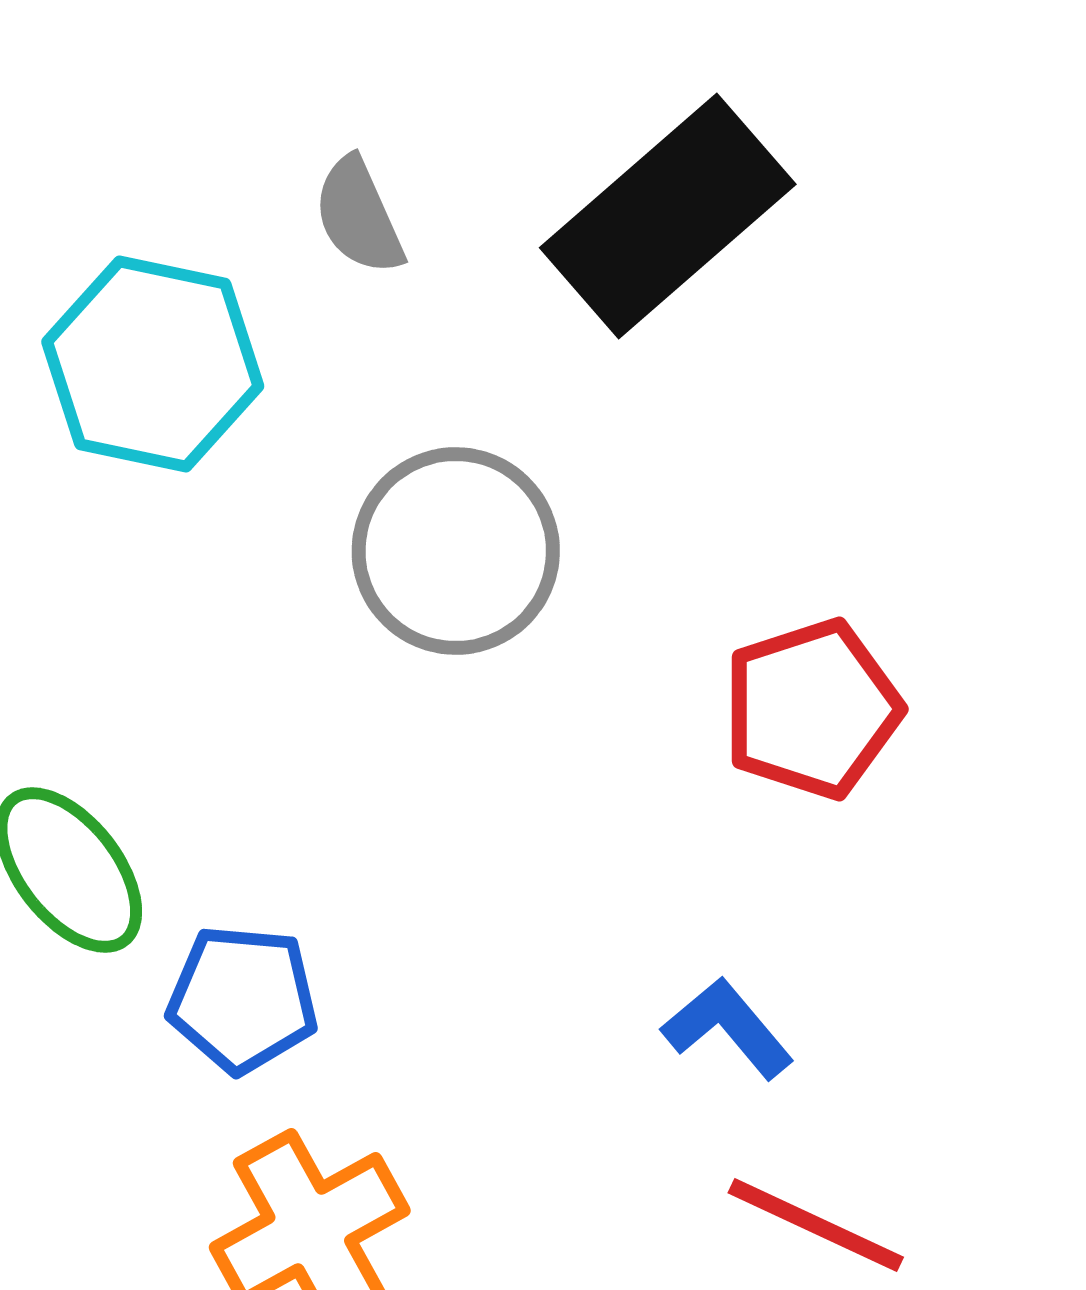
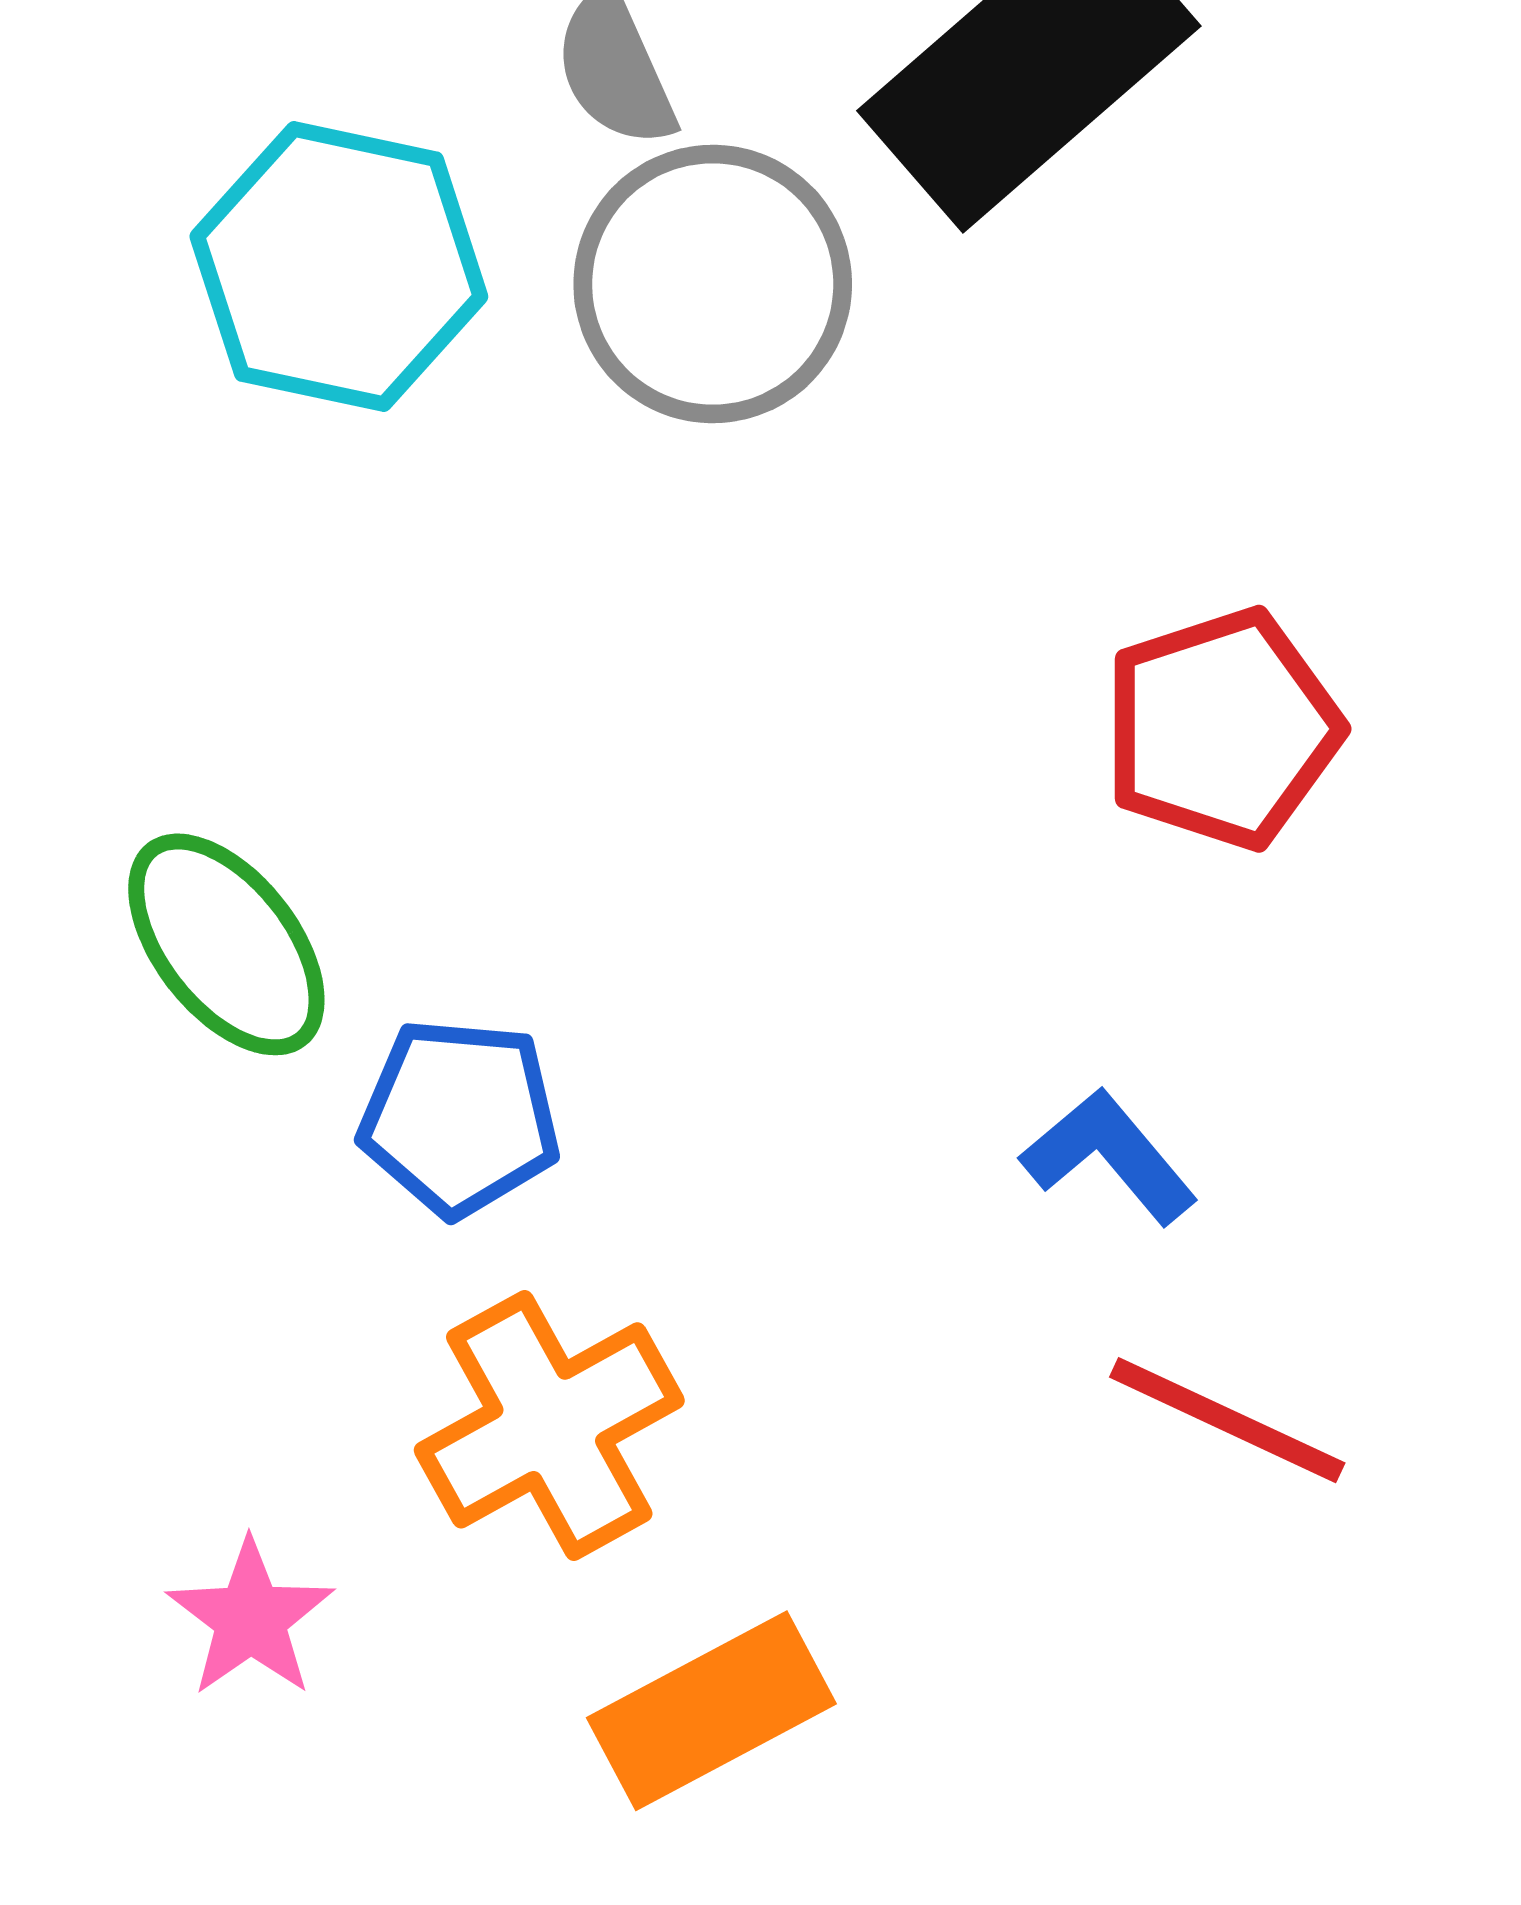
gray circle: (456, 551) -> (713, 284), moved

